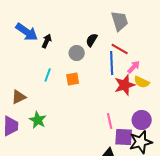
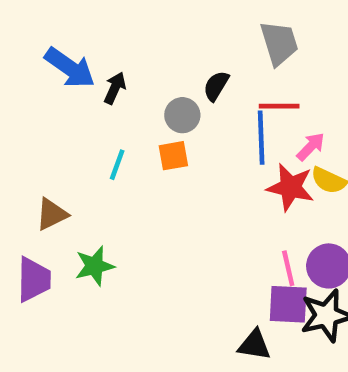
red line: (120, 49) -> (279, 106), turned -30
orange square: (73, 79) -> (173, 156), moved
red star: (125, 85) -> (290, 187), turned 30
green star: (38, 120) -> (95, 266), turned 30
pink line: (110, 121) -> (288, 268), moved

